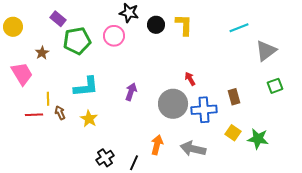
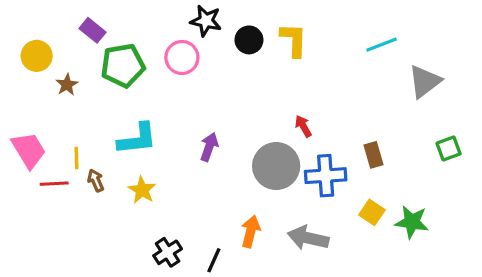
yellow circle: (13, 27) -> (37, 56), moved
pink trapezoid: (22, 74) -> (29, 150), moved
green square: (275, 86) -> (449, 148), moved

